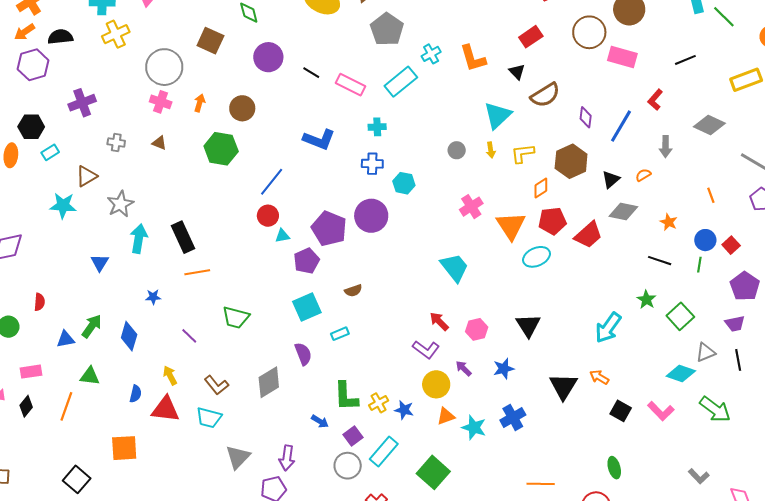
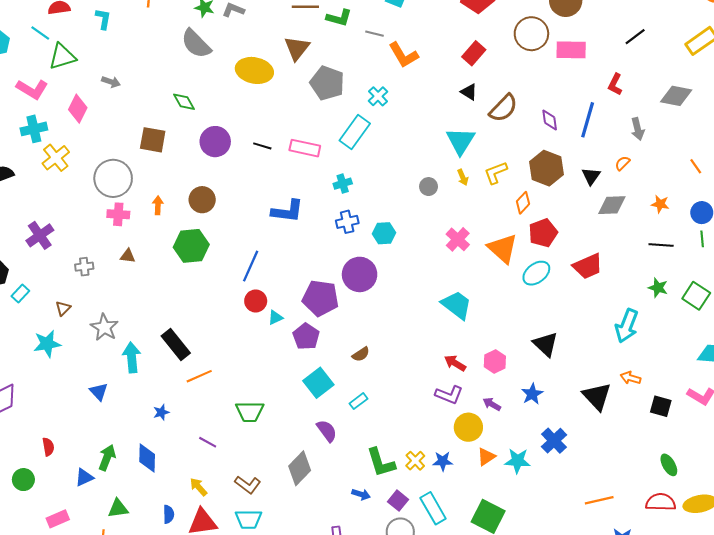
orange L-shape: (473, 58) -> (403, 55), moved
brown triangle: (86, 176) -> (63, 308), size x0.7
red trapezoid: (588, 235) -> (588, 266), moved, turned 32
cyan rectangle: (384, 451) -> (433, 508), turned -56

